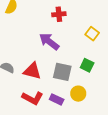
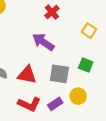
red cross: (59, 14) -> (52, 12), turned -32
purple rectangle: (57, 99) -> (55, 104), turned -56

